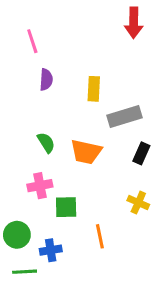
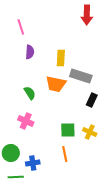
gray rectangle: (124, 116) -> (81, 76), turned 35
orange trapezoid: (86, 152) -> (56, 84), moved
pink cross: (40, 186) -> (26, 121), turned 35
green square: (66, 207) -> (68, 130), moved

